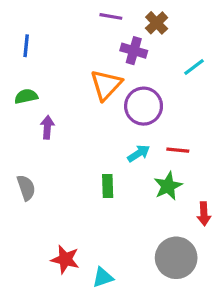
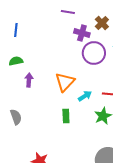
brown cross: (157, 23) -> (102, 23), moved
orange triangle: (106, 85) -> (65, 82), moved
purple circle: (144, 106) -> (94, 53), moved

